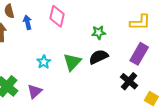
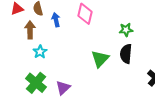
black semicircle: (99, 57) -> (126, 54), turned -60
cyan star: (44, 62) -> (40, 52), moved

